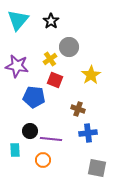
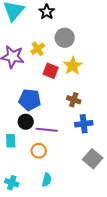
yellow cross: (50, 59) -> (38, 49), moved
yellow star: (91, 75) -> (73, 66), moved
blue pentagon: (34, 97) -> (30, 100), moved
gray square: (97, 168) -> (93, 159), turned 30

